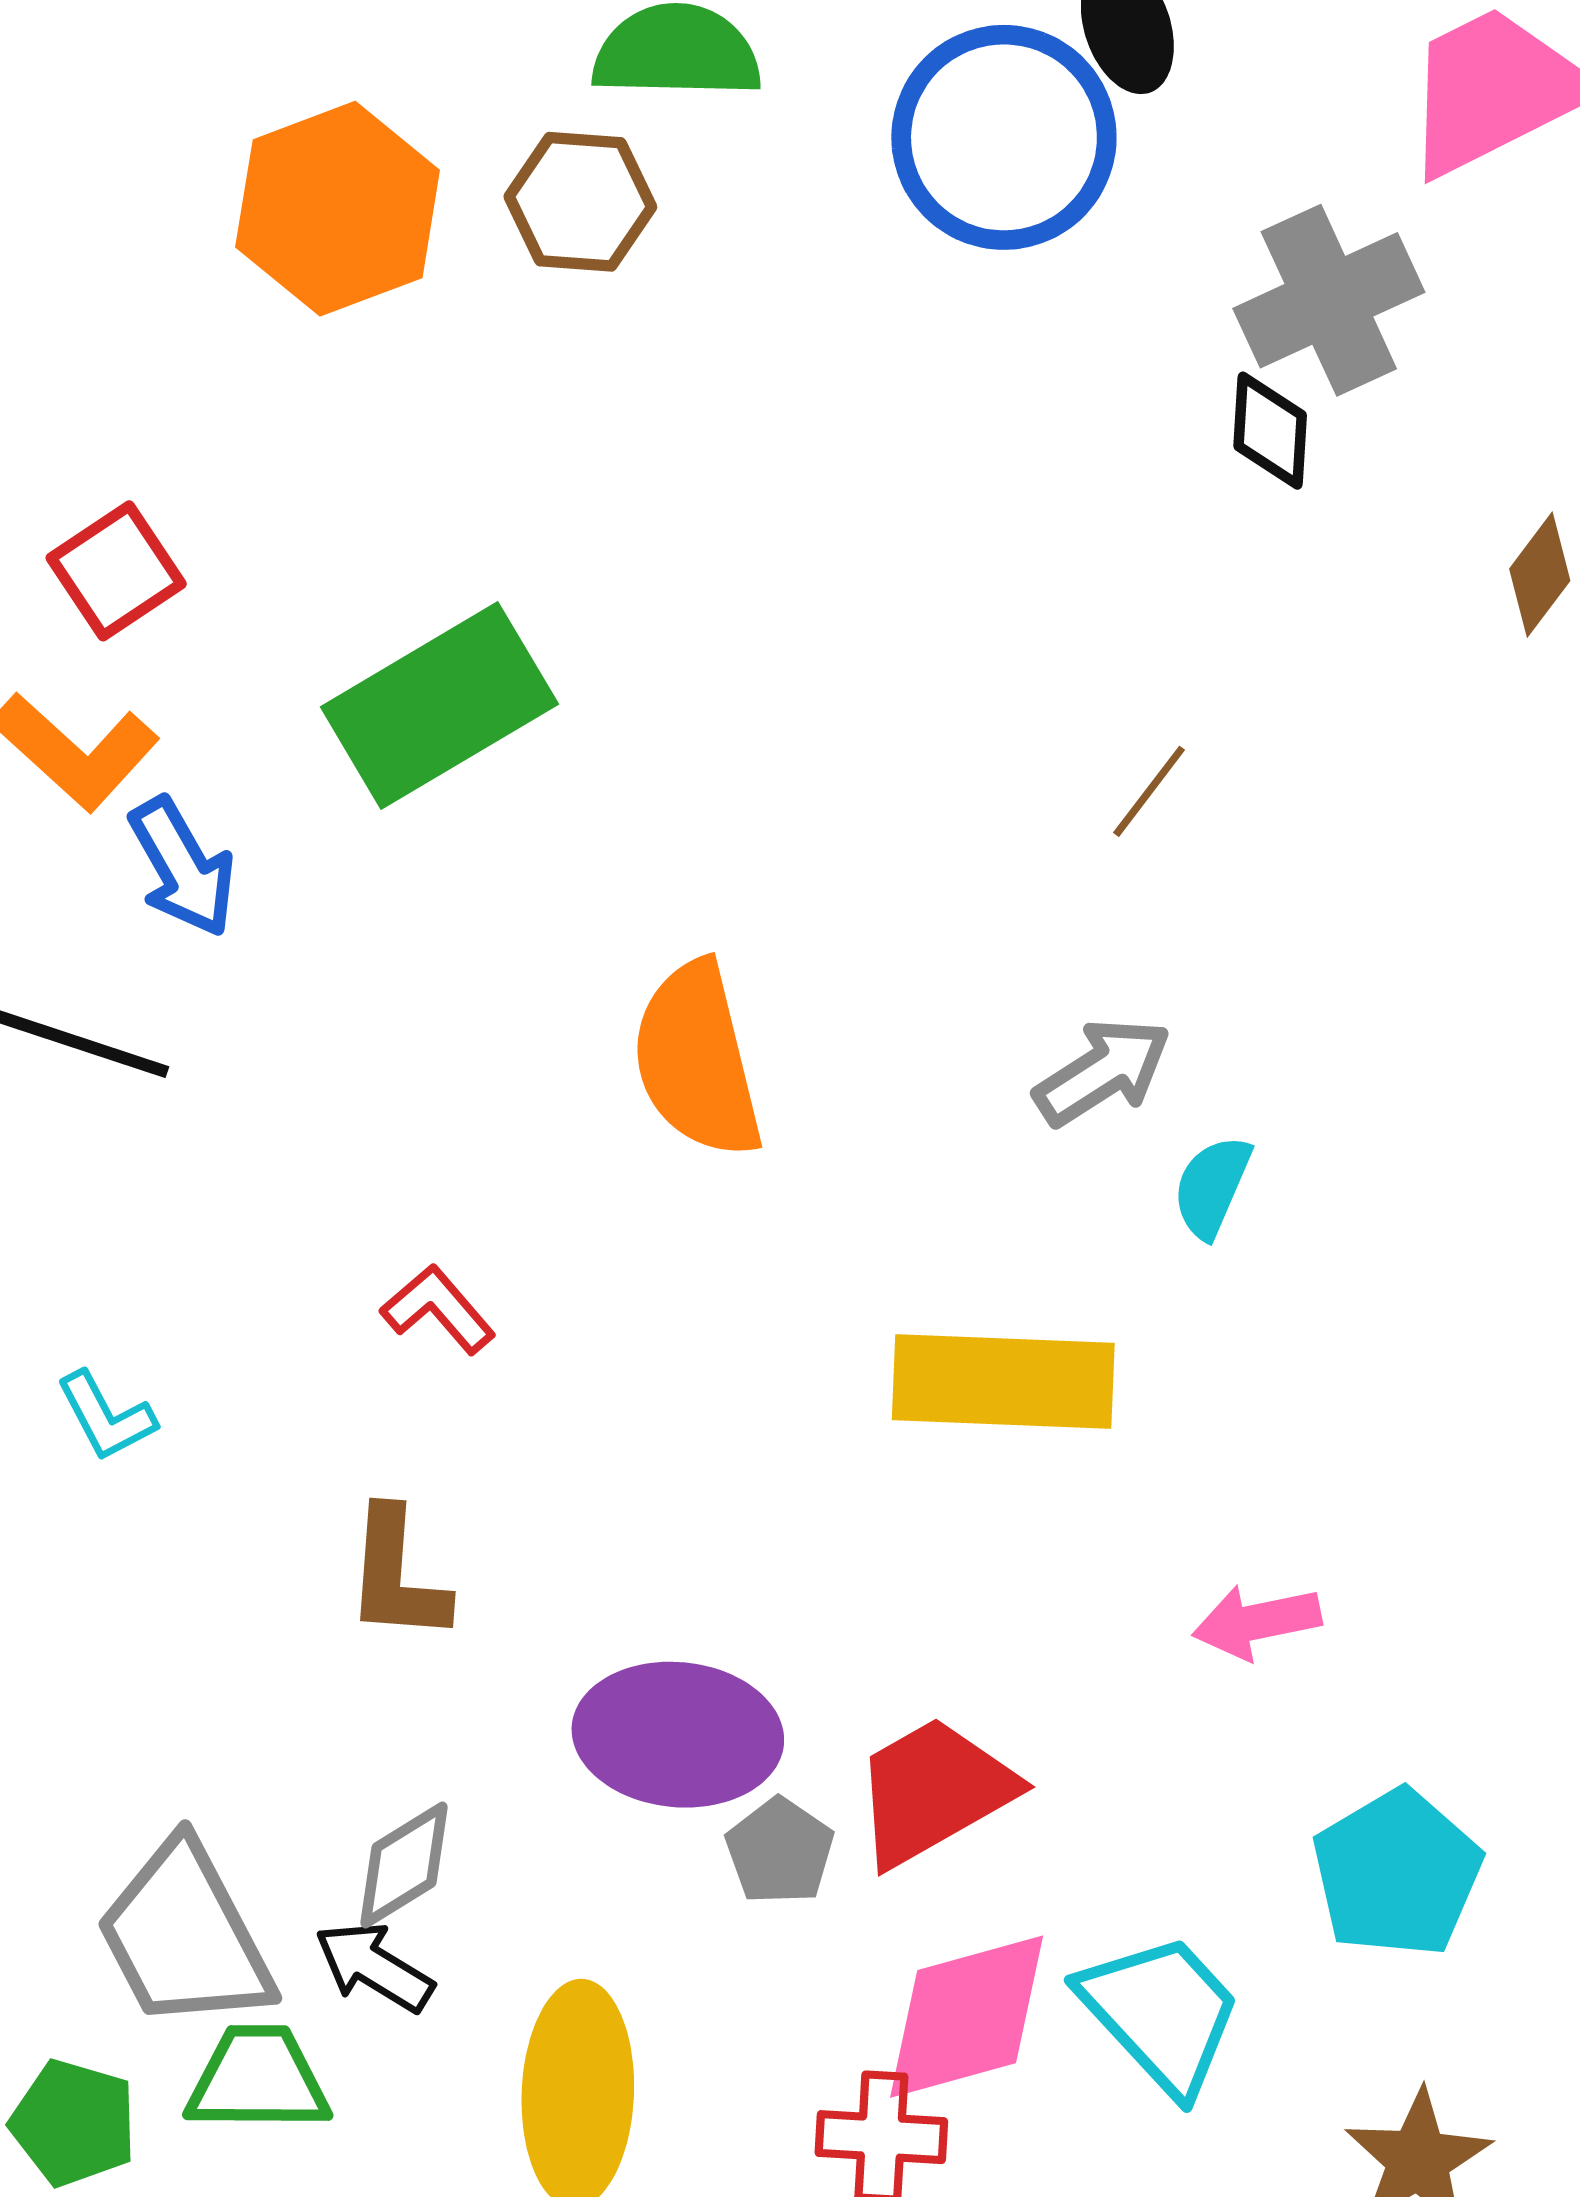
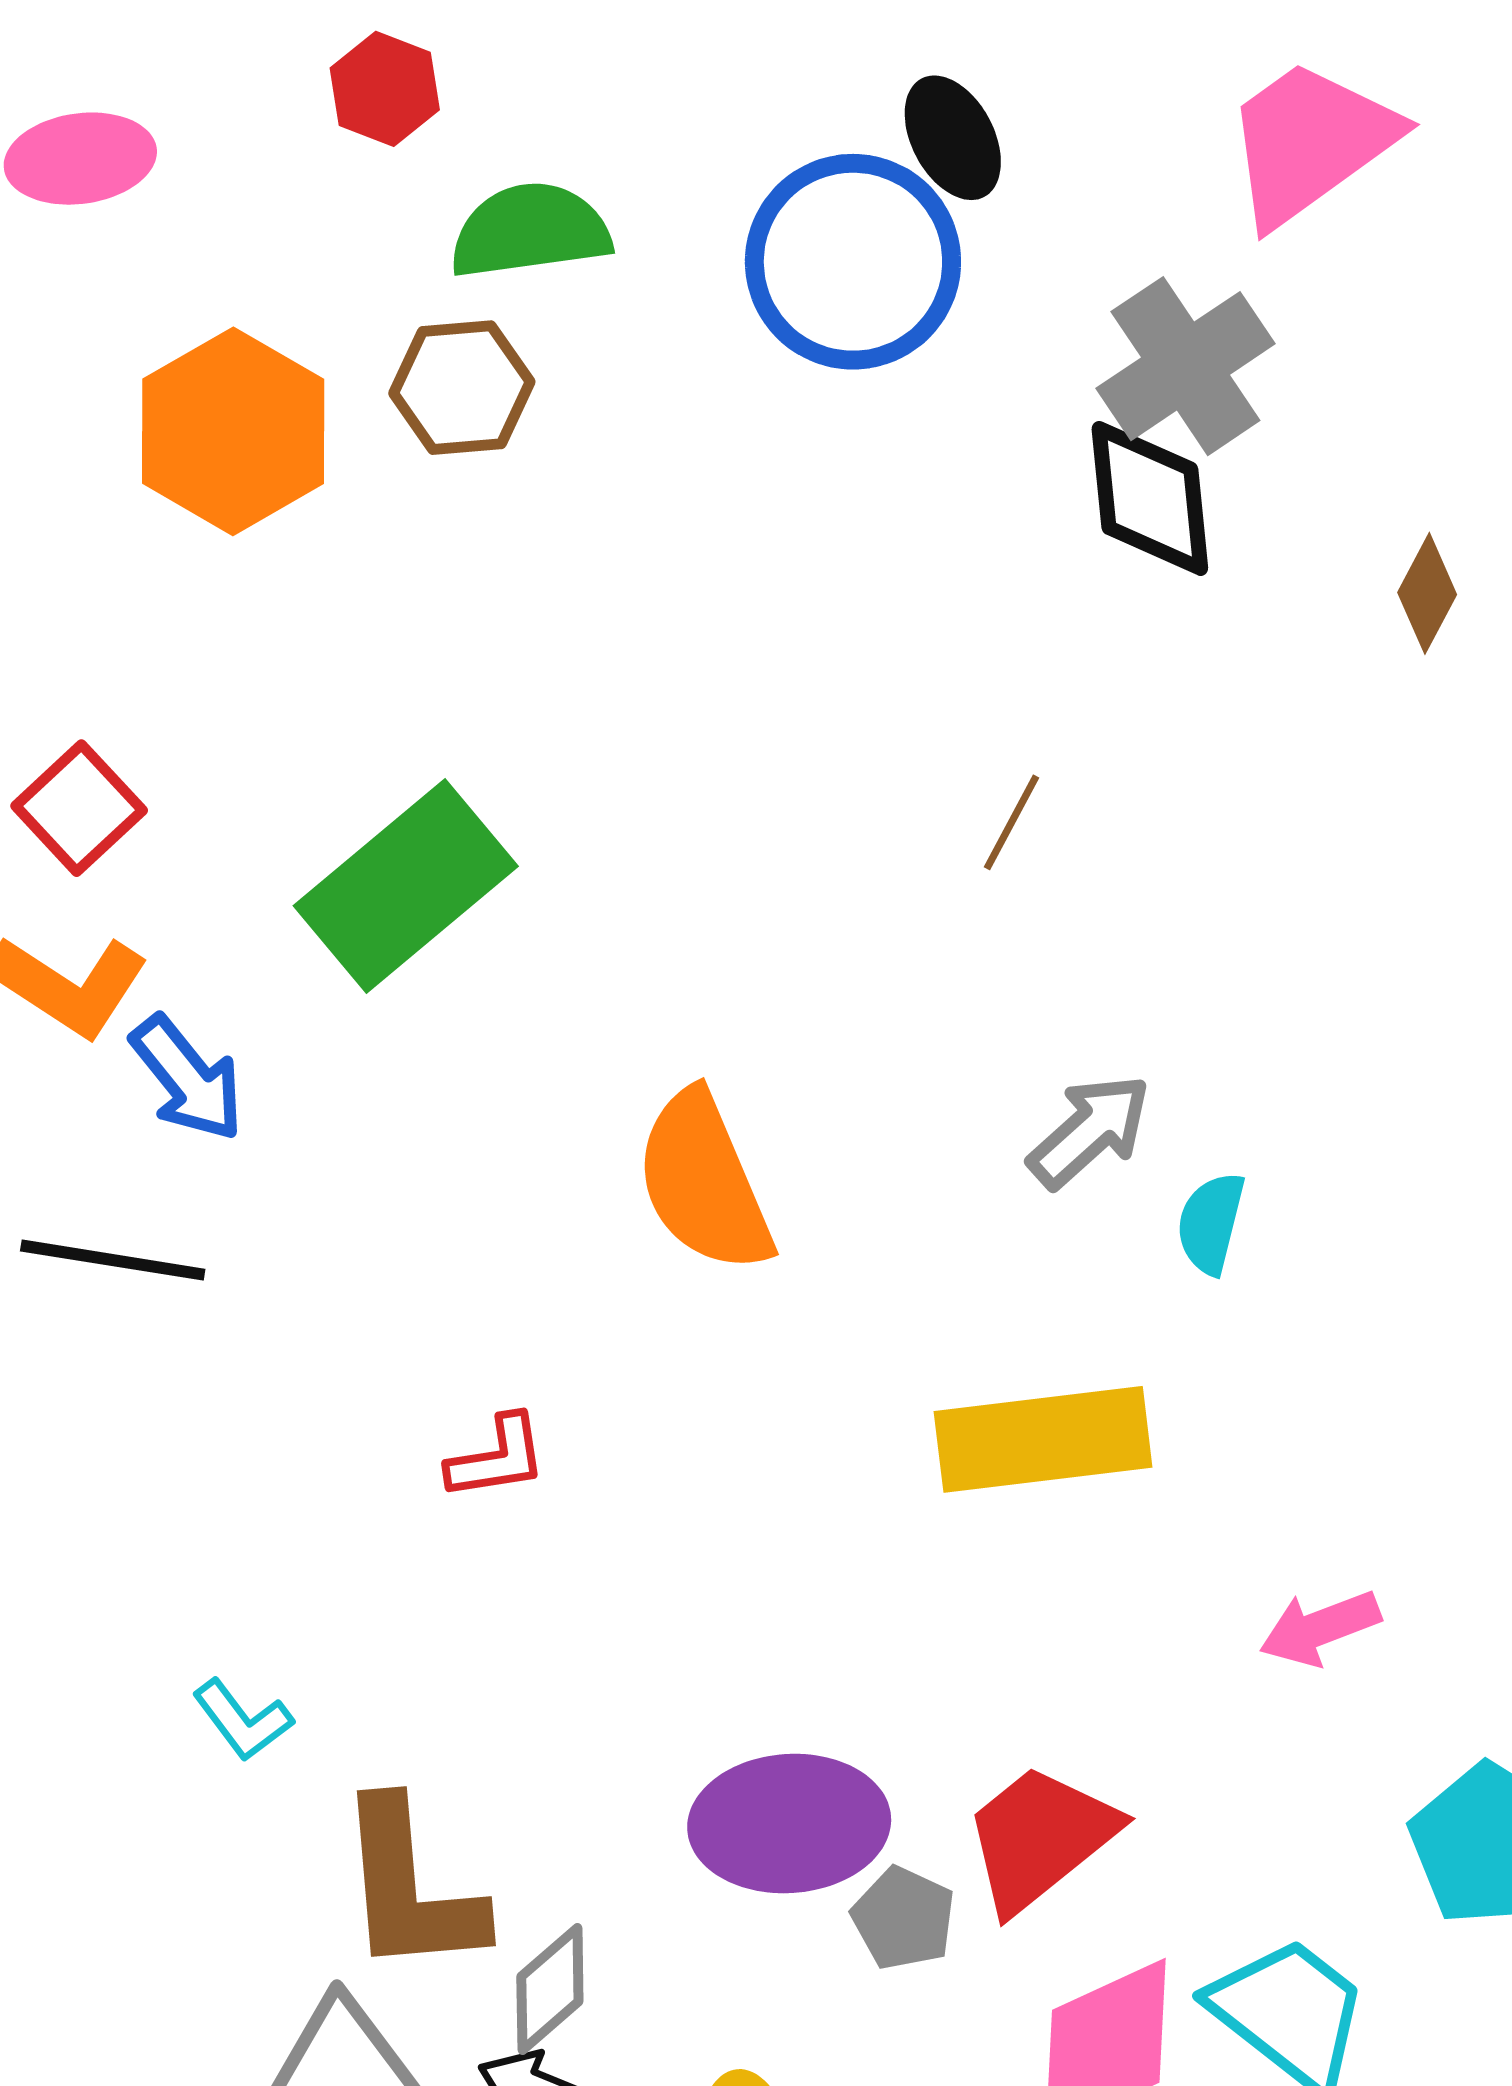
black diamond: (1270, 431) -> (1150, 498), size x1.5
brown line: (1149, 791) -> (1011, 822), moved
red L-shape: (438, 1309) -> (497, 1458), turned 131
cyan L-shape: (106, 1416) -> (243, 1720), moved
brown L-shape: (397, 1575) -> (410, 1888), moved, size x1.4

